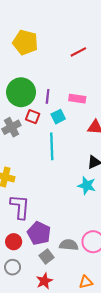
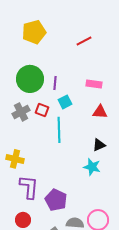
yellow pentagon: (25, 42) -> (34, 32), turned -30
pink rectangle: (77, 99) -> (94, 84), moved
red square: (33, 117) -> (42, 110), moved
purple pentagon: (39, 233) -> (56, 200), moved

